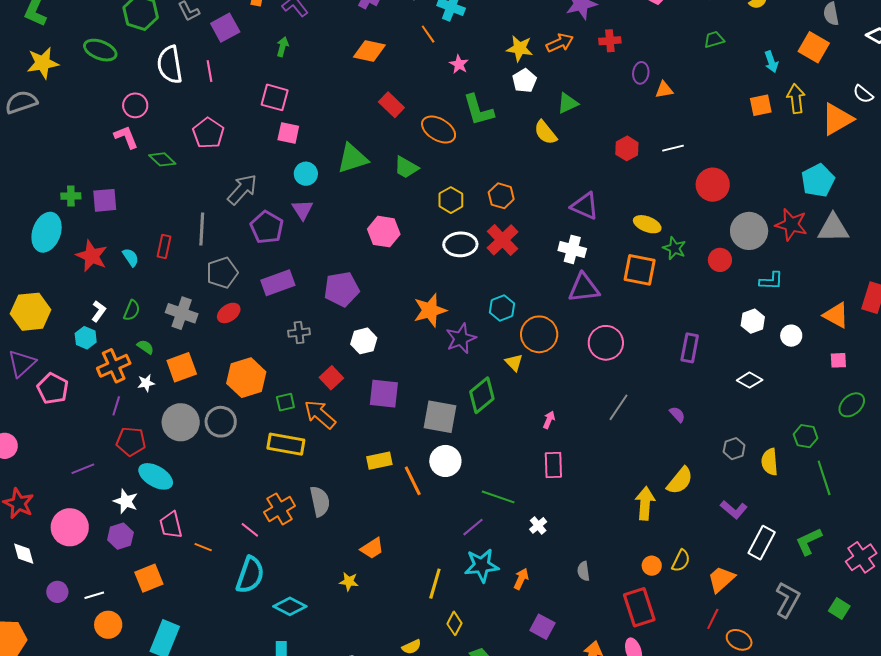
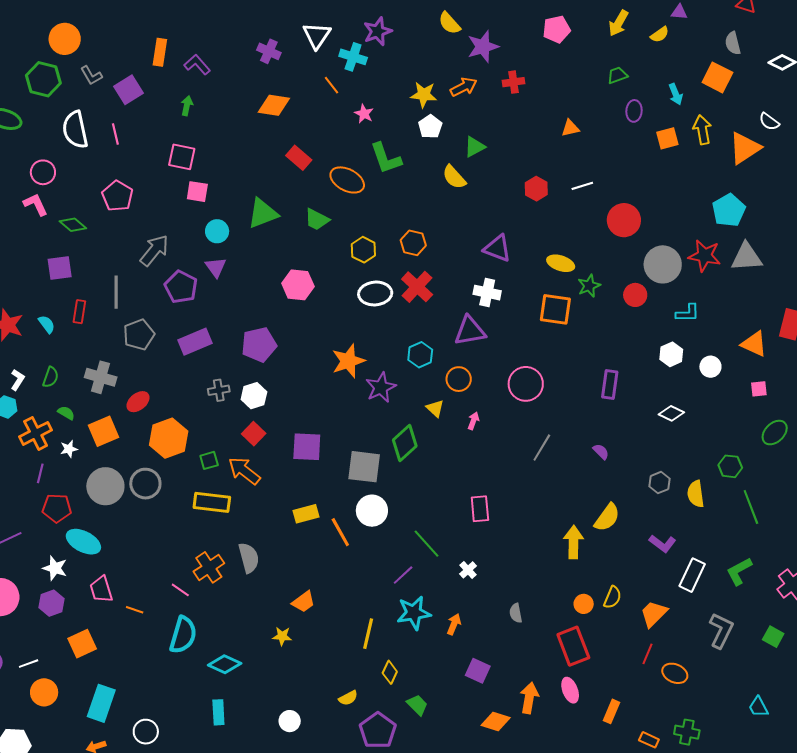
purple ellipse: (641, 73) -> (634, 111), moved
purple square: (105, 200) -> (60, 268), moved
green star: (674, 248) -> (589, 286), turned 30
purple triangle: (584, 288) -> (470, 331), moved
red ellipse: (229, 313) -> (138, 402), moved
orange circle: (539, 334) -> (459, 379), size x0.7
white hexagon: (364, 341) -> (254, 396), moved
pink arrow: (549, 420) -> (473, 421), moved
green line: (498, 497) -> (427, 544), turned 32

